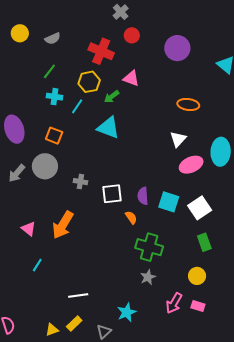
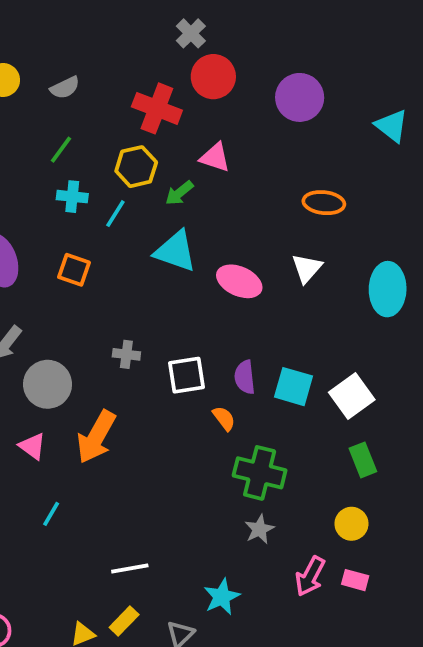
red circle: (132, 35) -> (213, 77), size x1.5
pink ellipse: (191, 165) -> (239, 281), moved, turned 50
gray circle: (45, 166) -> (48, 384), moved

